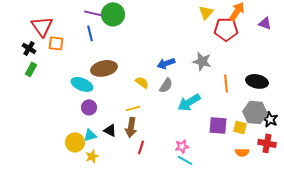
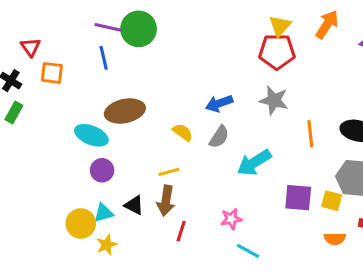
red triangle: (42, 26) -> (31, 47), size x0.6
red pentagon: (226, 29) -> (277, 52), moved
pink star: (182, 146) -> (231, 219), moved

